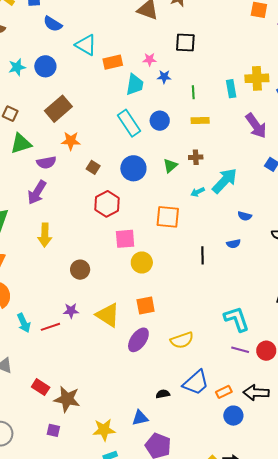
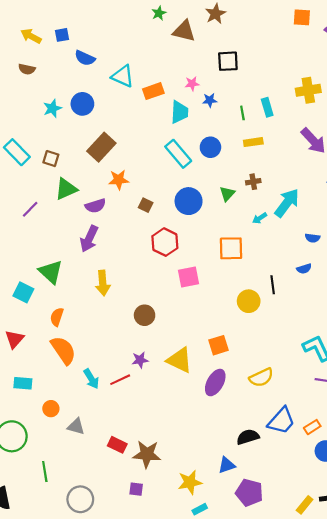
cyan rectangle: (231, 89) -> (267, 107), moved
yellow circle: (142, 263) -> (249, 301), moved
black semicircle: (163, 394) -> (248, 437), size x1.5

